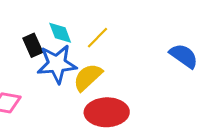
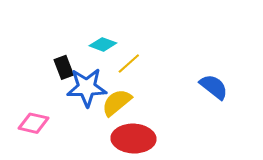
cyan diamond: (60, 33) -> (103, 44), moved, turned -52

